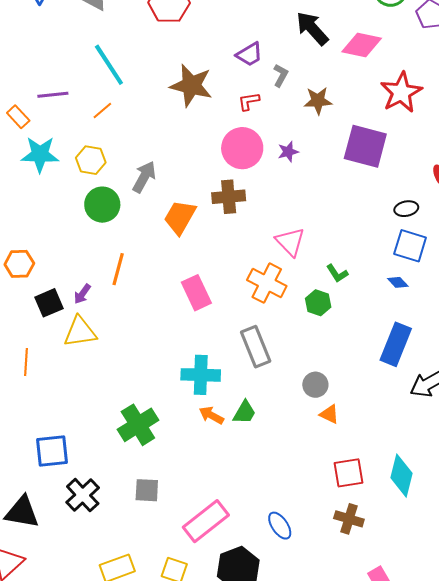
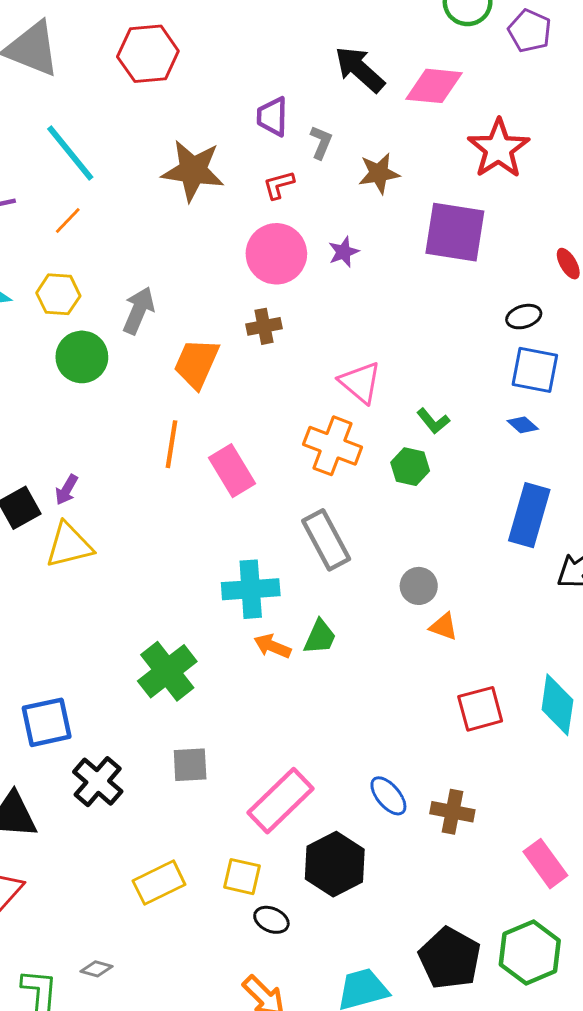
purple trapezoid: (249, 54) -> (272, 117), turned 128
brown cross: (229, 197) -> (264, 326), size x0.7
orange line: (118, 269) -> (172, 444), moved
brown cross: (349, 519) -> (452, 812), moved

